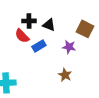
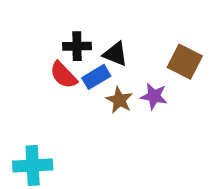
blue rectangle: (39, 46) -> (96, 77), moved
brown star: (65, 75) -> (119, 100), moved

